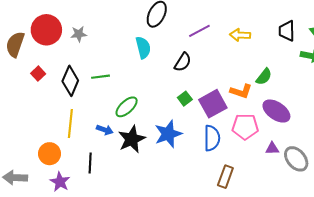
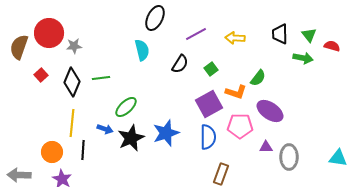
gray star: (79, 34) -> (74, 46), moved
green square: (185, 99) -> (211, 69), moved
gray ellipse: (296, 159) -> (289, 157), turned 40
black line: (90, 163) -> (83, 150), moved

